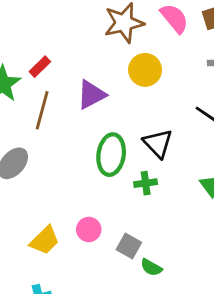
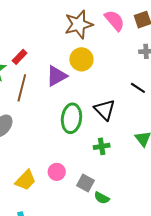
yellow circle: (145, 70) -> (81, 59), moved
green cross: (146, 183) -> (102, 146), moved

